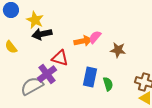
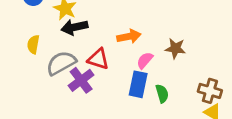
pink semicircle: (95, 37) -> (145, 60), moved
yellow semicircle: (11, 47) -> (33, 44), turned 48
gray semicircle: (32, 86) -> (61, 63), moved

